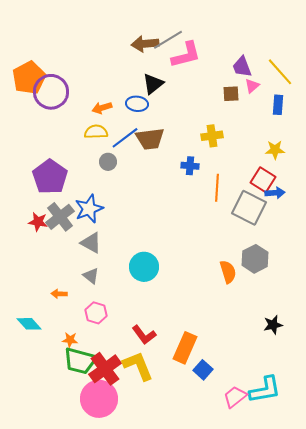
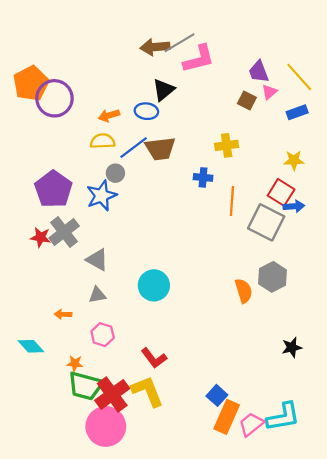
brown square: (231, 94) -> (247, 100), turned 30
blue rectangle: (278, 105) -> (297, 112), turned 66
blue star: (89, 209) -> (102, 196), moved
gray triangle: (91, 276) -> (97, 295), turned -48
orange rectangle: (185, 348) -> (227, 417), moved

